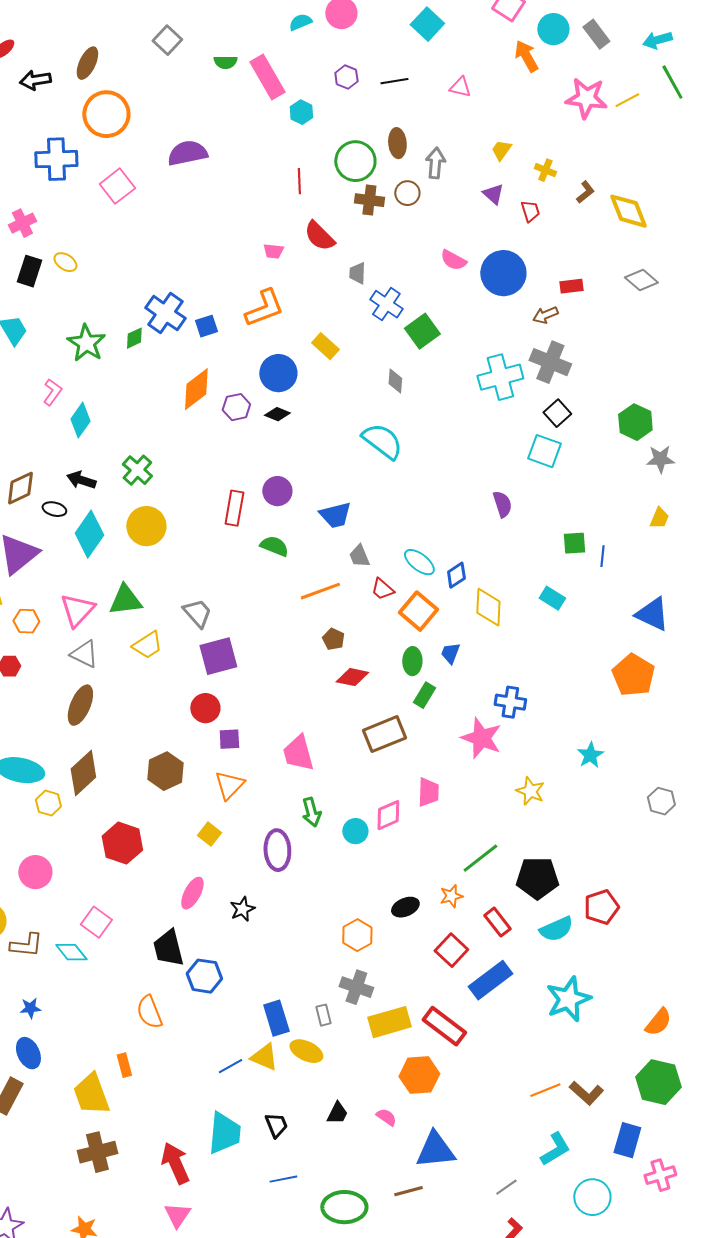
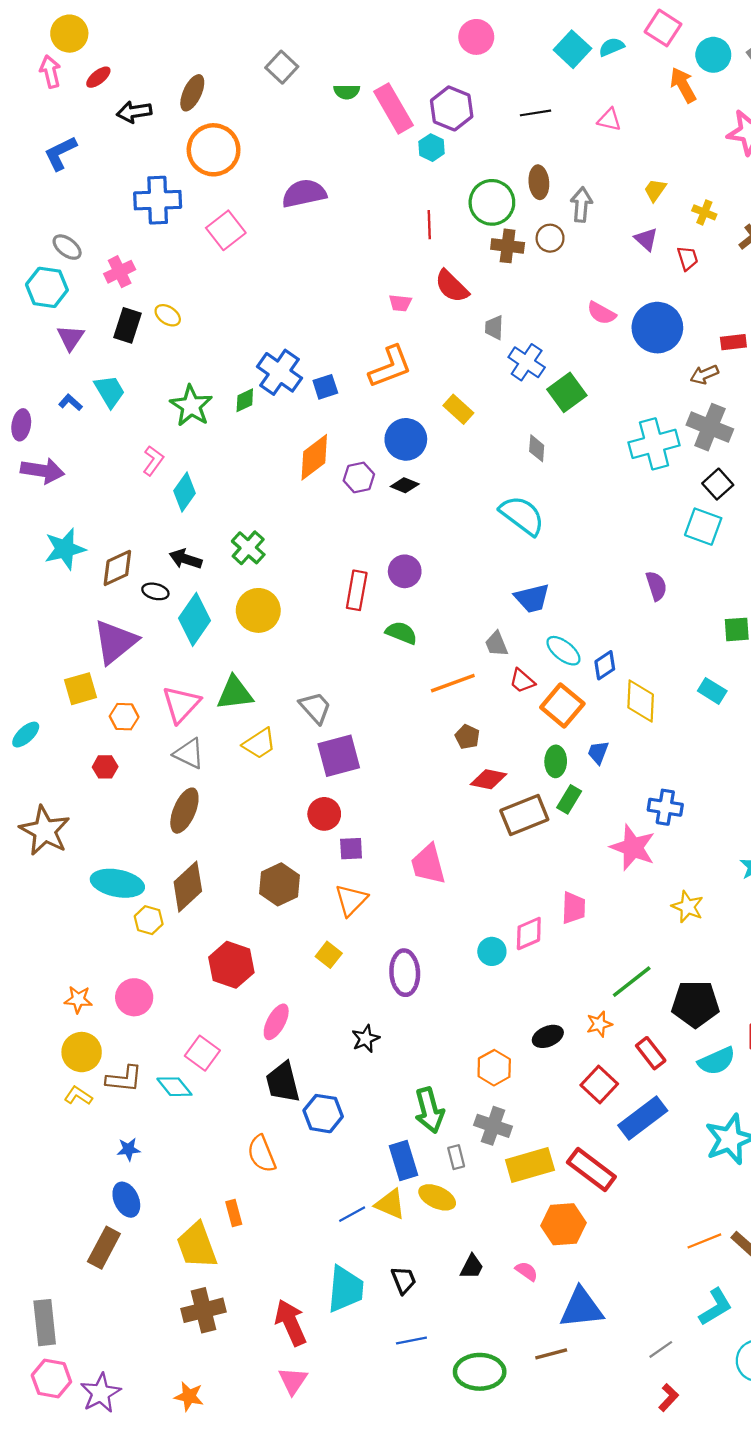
cyan semicircle: (300, 22) -> (612, 47), moved
purple hexagon: (346, 77) -> (452, 108), moved, size x1.6
blue trapezoid: (335, 515) -> (532, 598), moved
brown rectangle: (384, 734) -> (524, 815), moved
green arrow: (311, 812) -> (429, 1110), moved, size x1.4
pink ellipse: (192, 893) -> (276, 1022), moved

